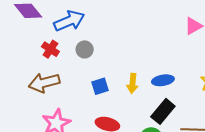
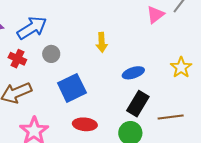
yellow arrow: (133, 83) -> (102, 42), moved
blue square: (100, 86) -> (72, 88), size x1.6

